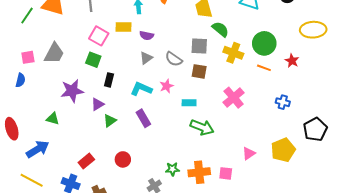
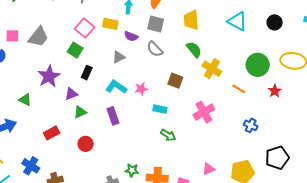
green semicircle: (220, 29) -> (194, 50), moved
green circle: (264, 43) -> (258, 65), moved
gray square: (199, 46) -> (156, 24), moved
gray triangle: (146, 58) -> (119, 57), moved
gray semicircle: (174, 59) -> (155, 49), moved
red star: (292, 61) -> (275, 91), moved
purple star: (72, 91) -> (49, 76), turned -30
green arrow: (202, 127) -> (168, 135), size x0.7
red circle: (123, 159) -> (86, 144), moved
red rectangle: (86, 161) -> (52, 133), moved

